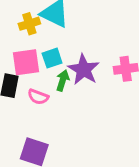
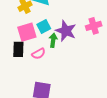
pink semicircle: (38, 97) -> (39, 54), turned -40

